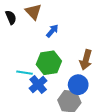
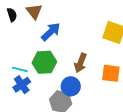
blue arrow: (52, 31) -> (51, 32), size x1.5
blue cross: (38, 85) -> (22, 85), moved

